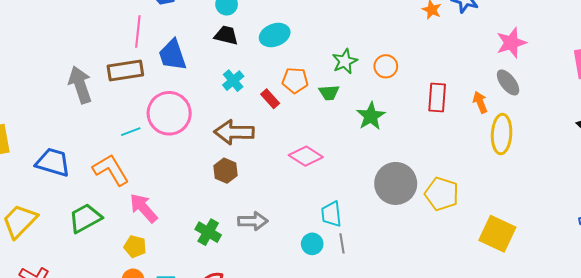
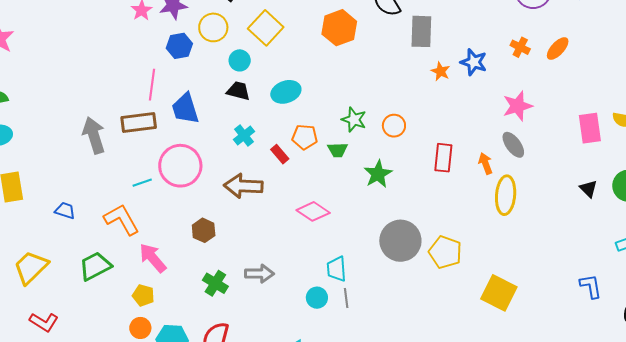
green star: (345, 61) -> (354, 120), turned -30
blue trapezoid: (53, 162) -> (65, 211), size x0.6
brown hexagon: (225, 171) -> (204, 230), moved

